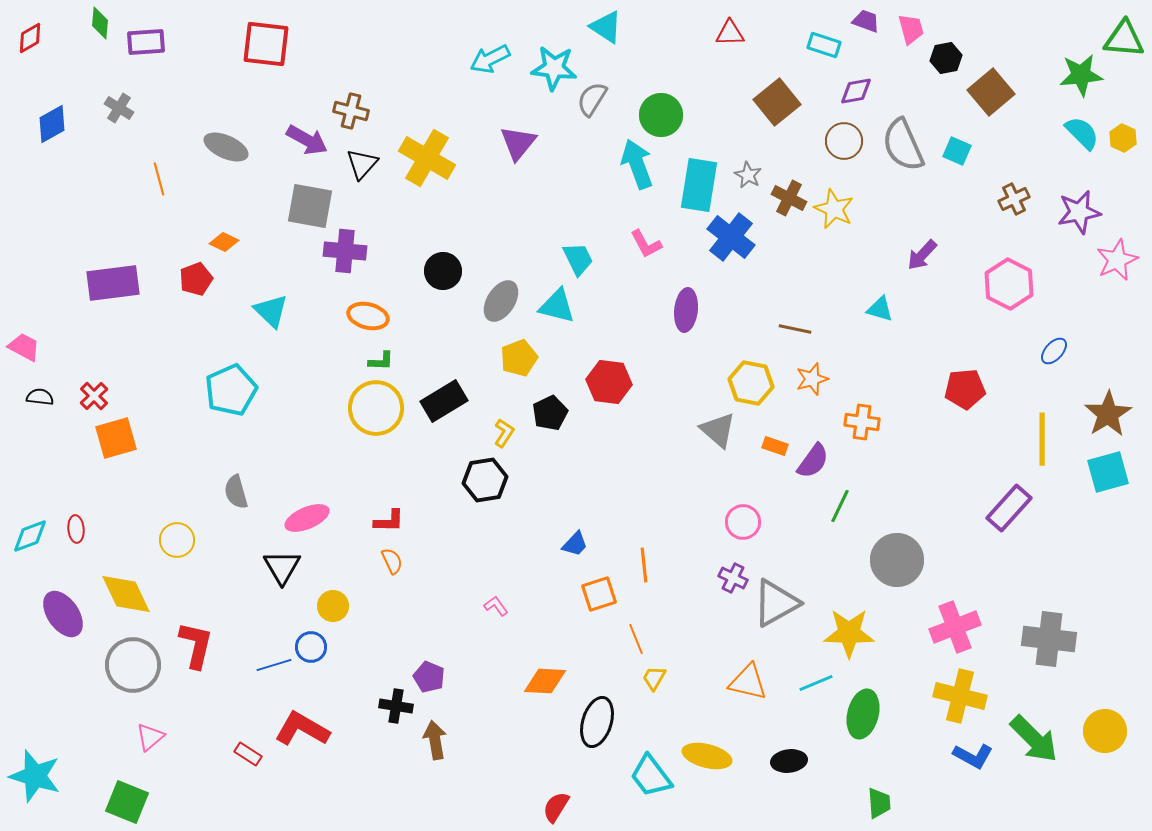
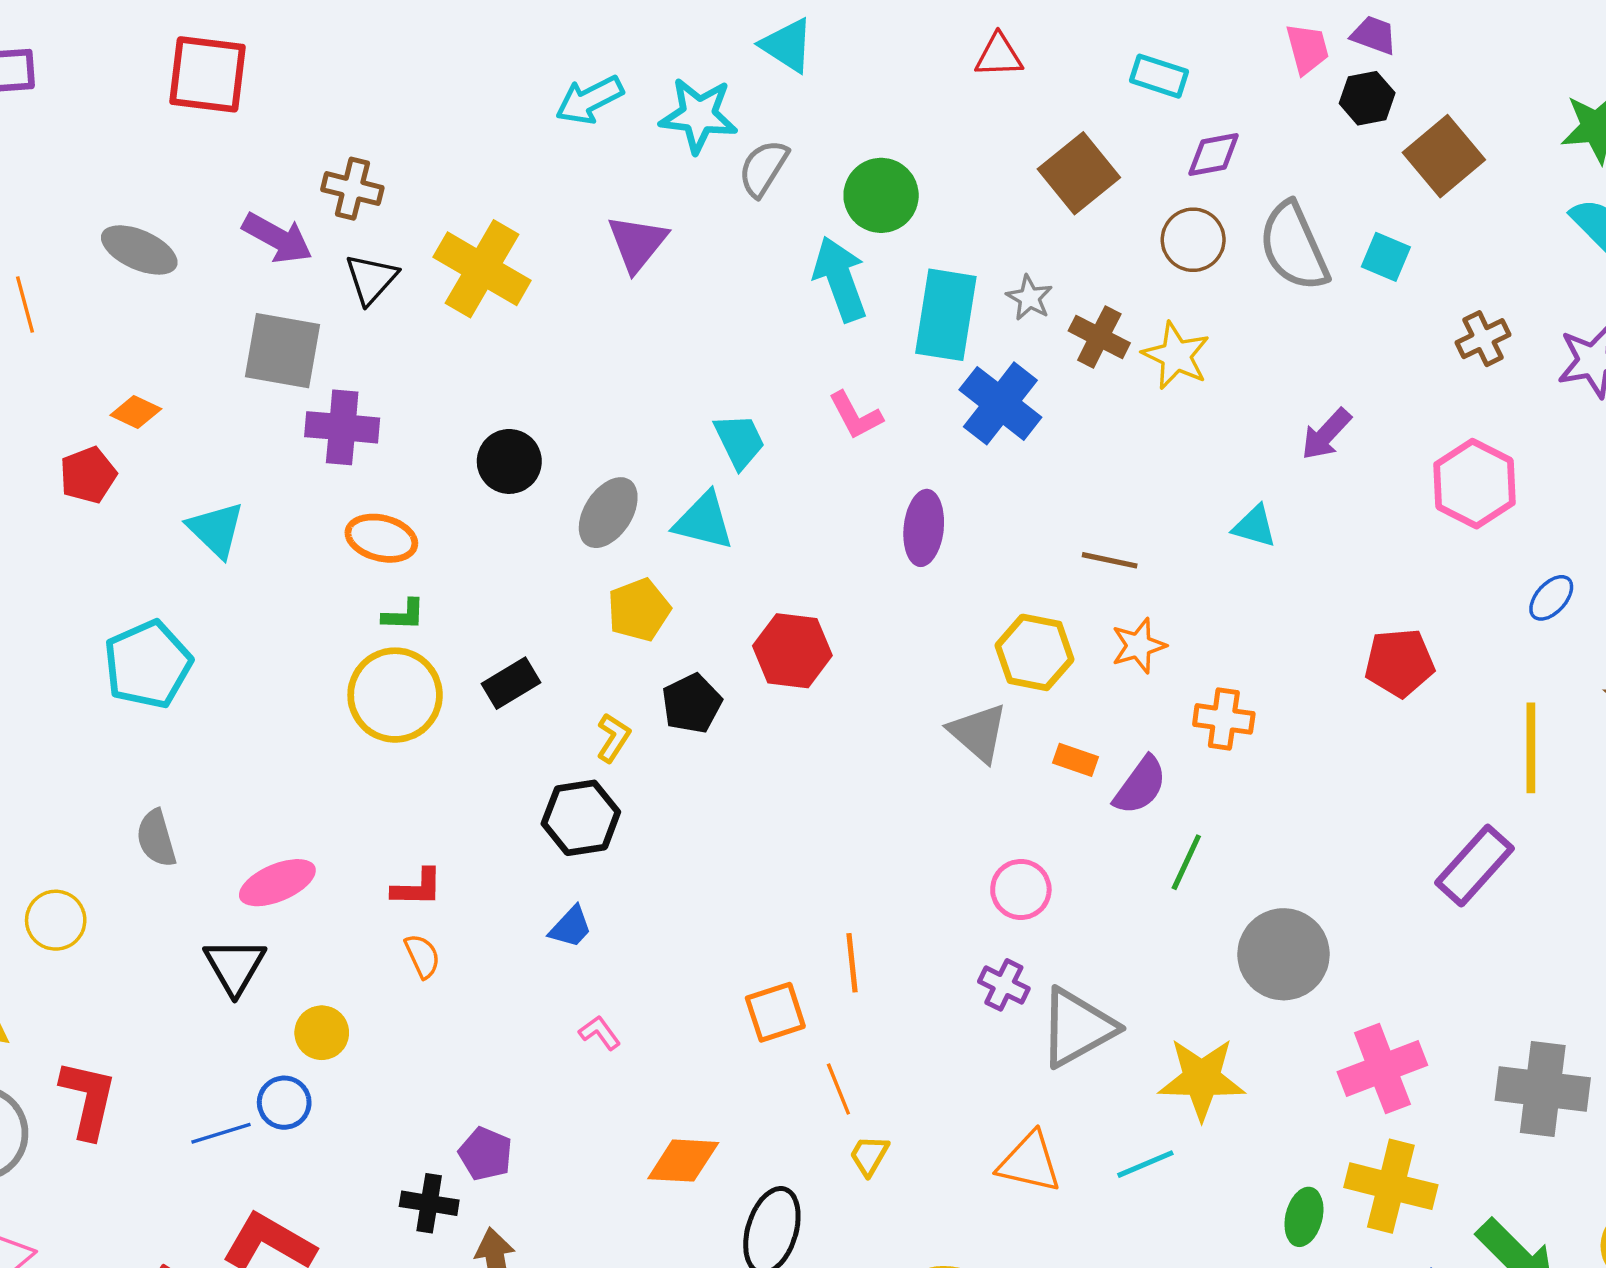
purple trapezoid: (866, 21) -> (1374, 35), moved
black rectangle: (444, 401) -> (511, 683), size x0.7
blue trapezoid: (575, 544) -> (571, 927), moved
green ellipse: (863, 714) -> (1304, 1217), moved, size x0.7

